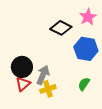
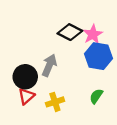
pink star: (88, 17) -> (93, 34), moved
gray arrow: (43, 75) -> (49, 65), moved

